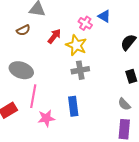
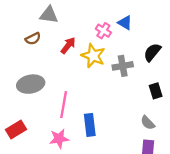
gray ellipse: (21, 70) -> (31, 84), turned -30
gray cross: (80, 70) -> (123, 66), moved
pink line: (33, 96) -> (64, 105), moved

